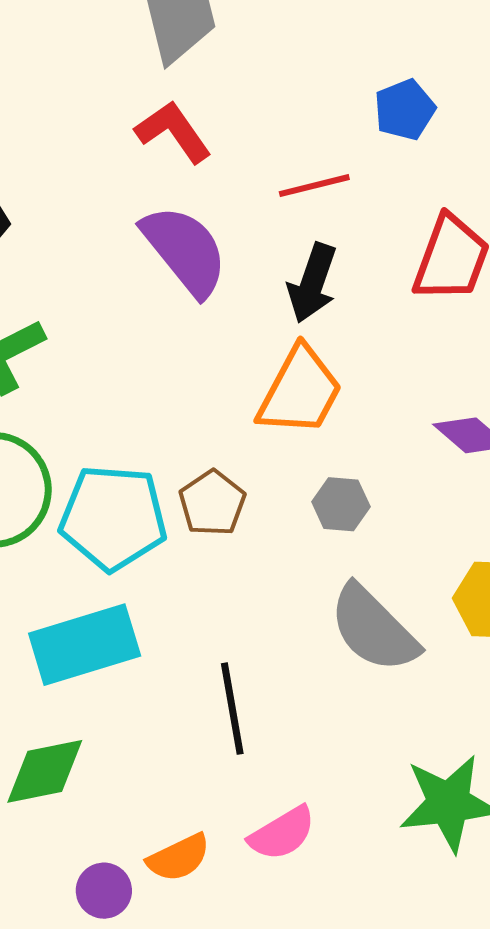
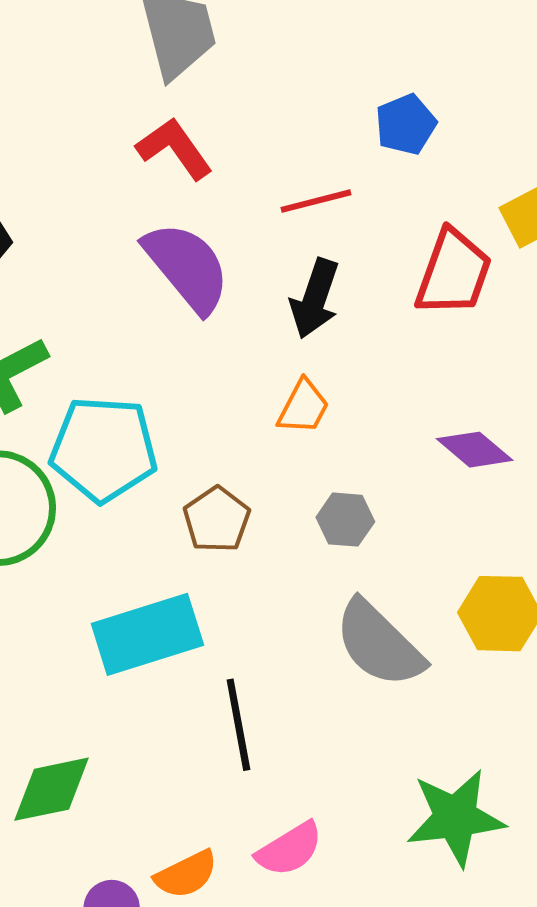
orange trapezoid: (300, 391) -> (303, 407), size x0.6
cyan pentagon: (113, 518) -> (104, 449), moved
cyan rectangle: (85, 645) -> (147, 634), moved

